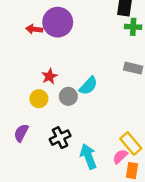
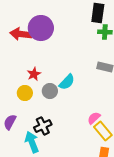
red arrow: (34, 29) -> (21, 34), size x1.5
cyan arrow: (88, 156) -> (32, 142), moved
pink semicircle: (120, 156) -> (94, 118), moved

